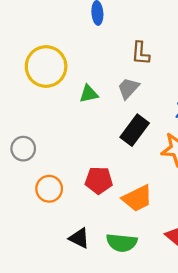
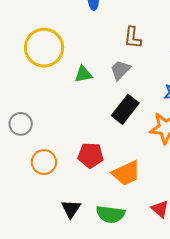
black triangle: (79, 238) -> (71, 209), turned 35

